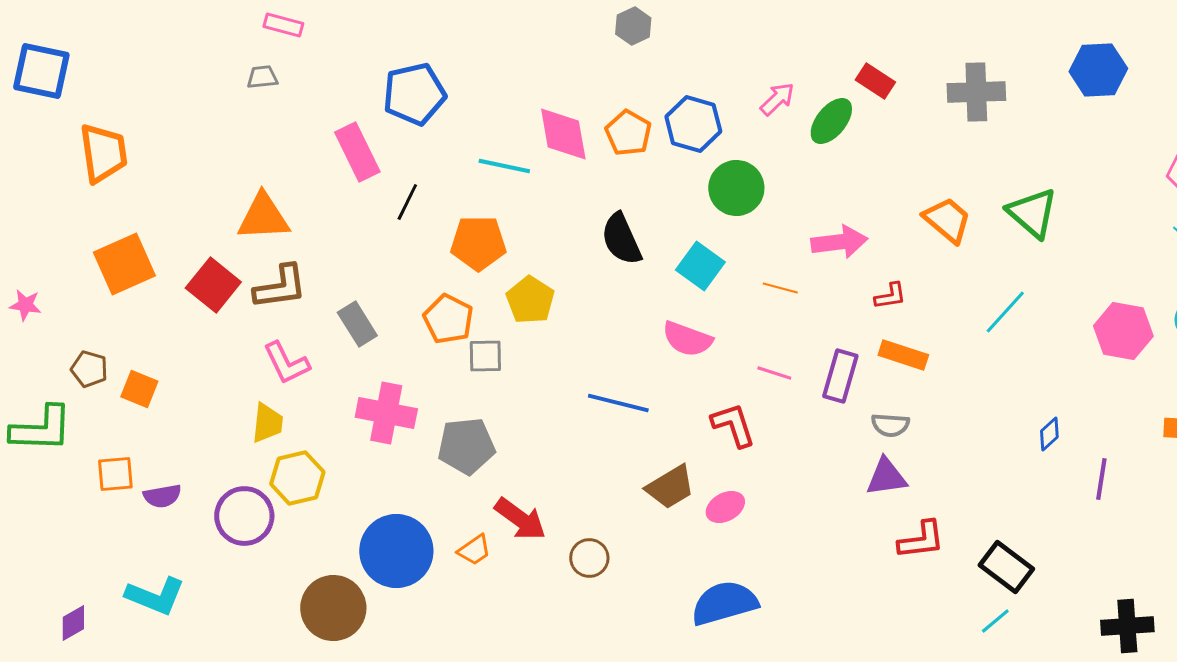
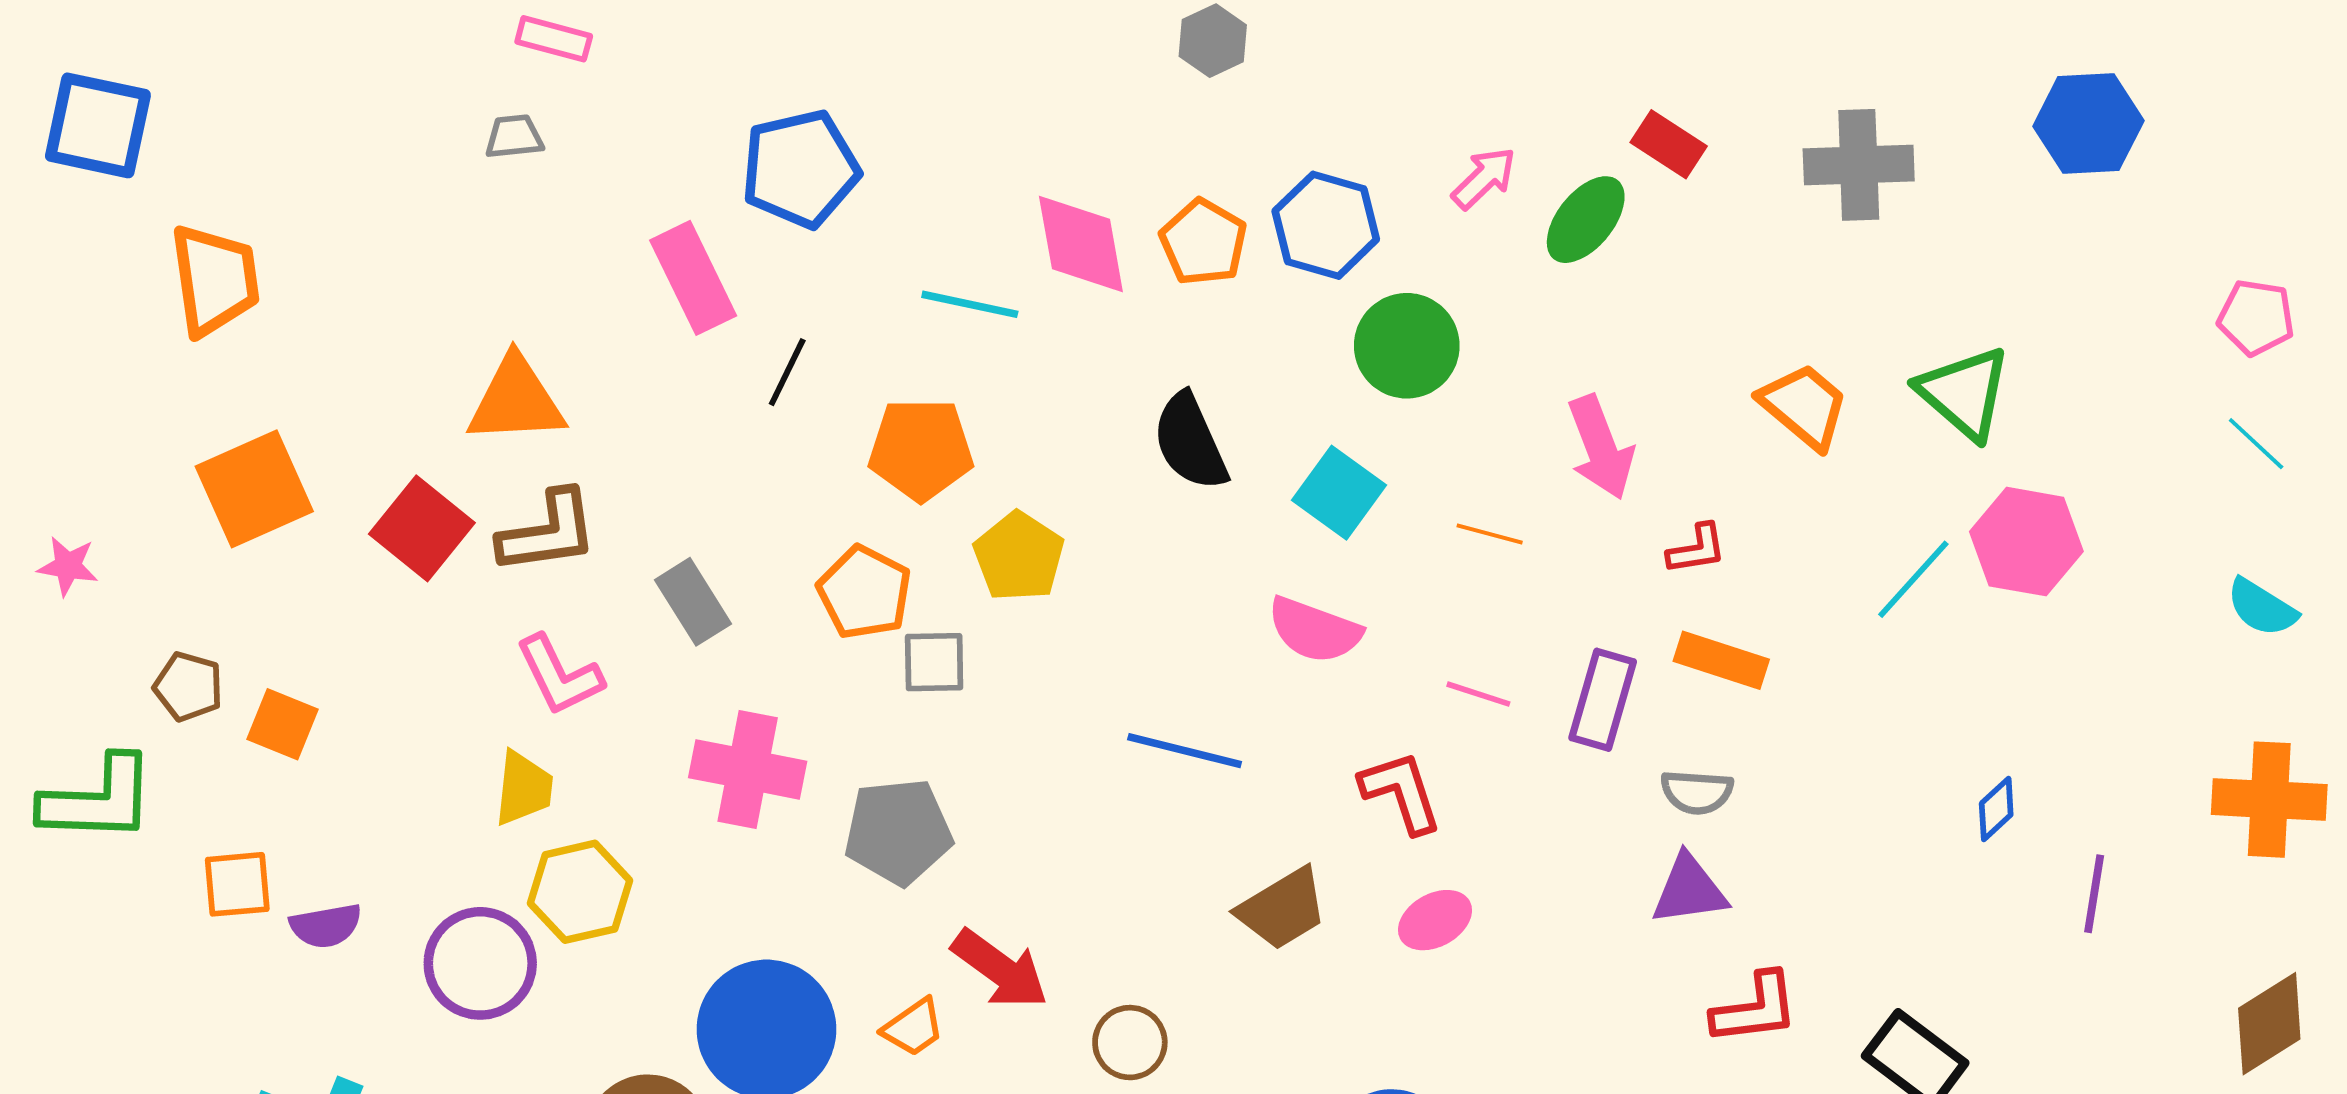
pink arrow: (839, 242) -> (1601, 447), turned 76
pink hexagon: (1123, 331) -> (2026, 542), moved
pink ellipse: (725, 507) -> (1435, 920), moved

